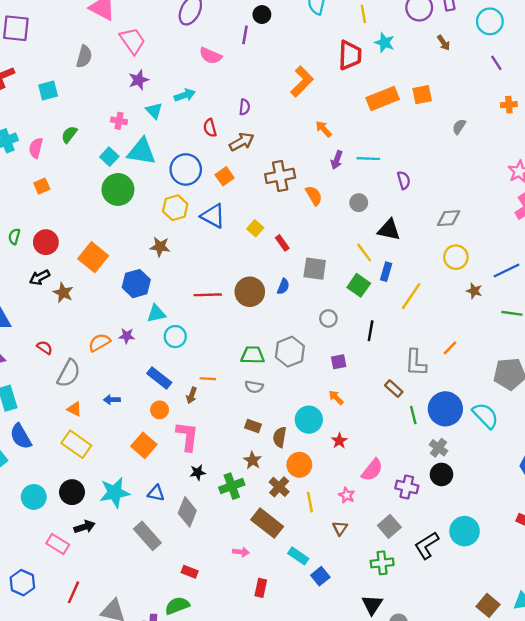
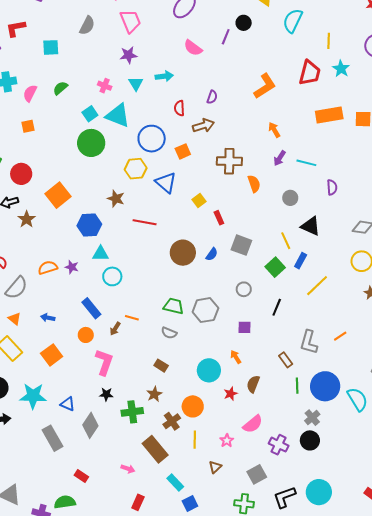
red line: (208, 295) -> (145, 222), moved
brown semicircle: (280, 437) -> (253, 384), moved
orange square: (144, 445) -> (52, 355), moved

